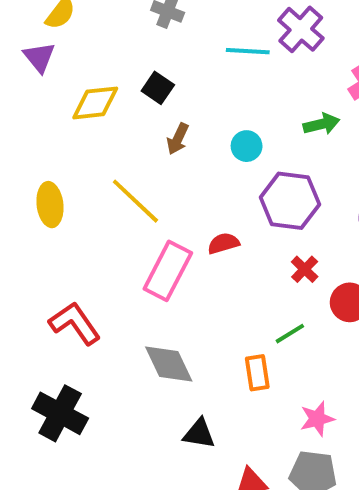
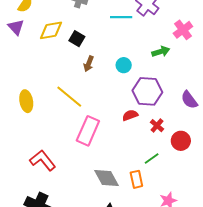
yellow diamond: (95, 103) -> (51, 30), moved
red semicircle: (223, 243) -> (130, 115), moved
gray diamond: (169, 364) -> (106, 178), moved

